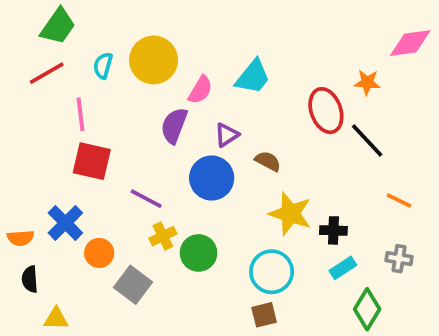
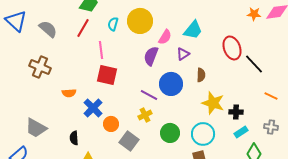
red line: (47, 73) -> (83, 28), turned -30
orange star: (367, 82) -> (254, 14), moved
purple triangle: (227, 135) -> (183, 54), moved
brown semicircle: (268, 161) -> (201, 75), turned 64
purple line: (146, 199) -> (149, 95), moved
orange semicircle: (21, 238) -> (69, 93), moved
green circle: (199, 253) -> (170, 133), moved

